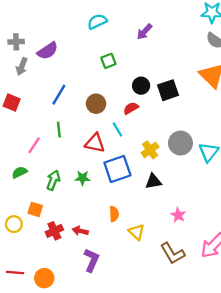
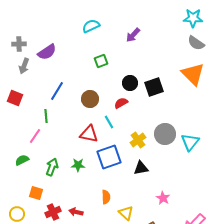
green line: (59, 130) -> (46, 116), moved
yellow circle: (14, 224) -> (17, 214), moved

